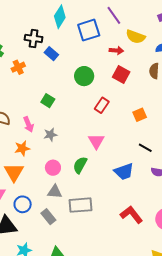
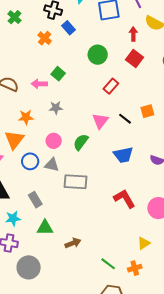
red arrow: (116, 50) -> (133, 34), turned -104
orange cross: (18, 67) -> (45, 38), moved, turned -32
orange square: (140, 115) -> (147, 111), moved
pink arrow: (29, 124) -> (39, 84), moved, turned 105
black line: (145, 148) -> (125, 119), moved
blue circle: (23, 204) -> (30, 161), moved
gray rectangle: (48, 217) -> (35, 200), moved

